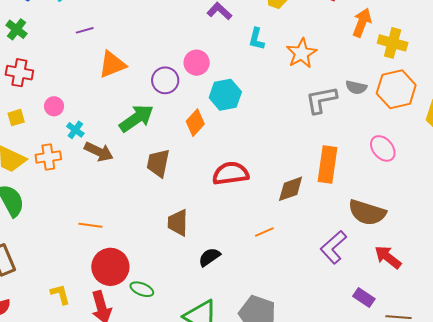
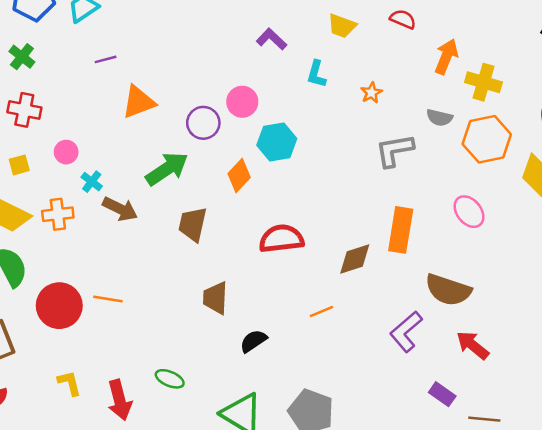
orange star: (302, 53) -> (371, 93), size x0.6
gray semicircle: (356, 87) -> (439, 118), moved
red circle: (110, 267) -> (59, 306), moved

